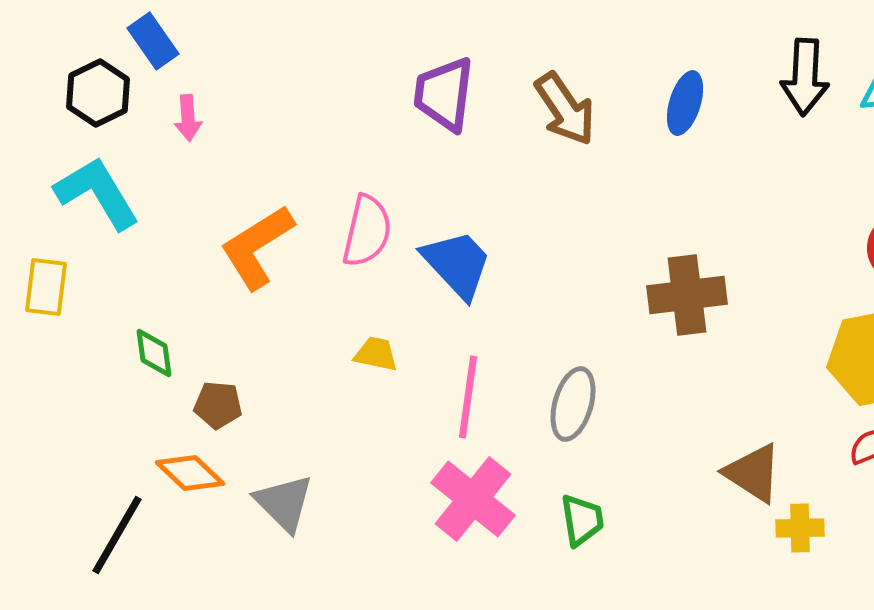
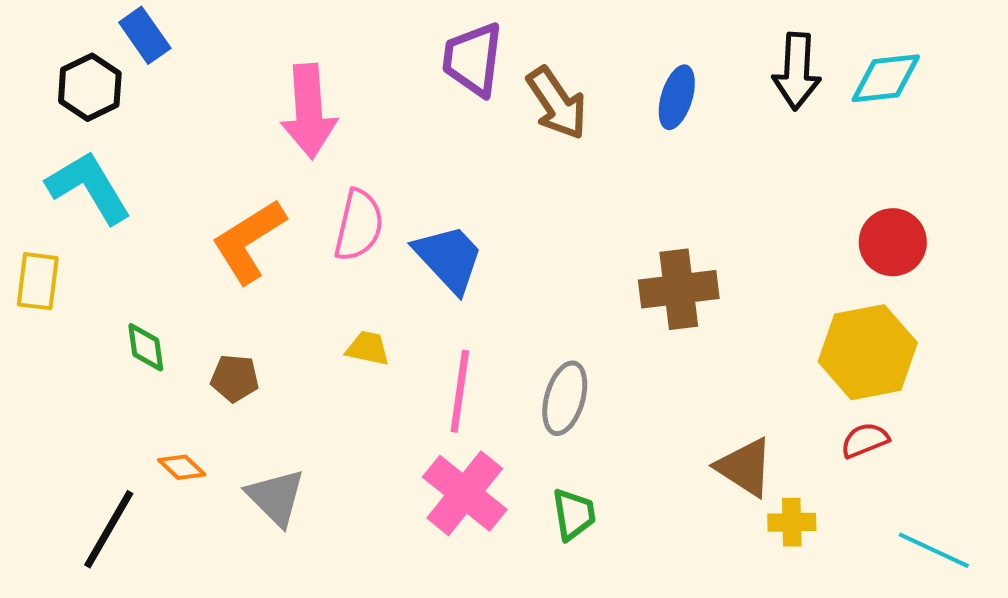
purple trapezoid: (444, 94) -> (473, 59), moved
pink arrow: (188, 118) -> (309, 111), moved, size x2.0
brown pentagon: (218, 405) -> (235, 378), moved
orange diamond: (190, 473) -> (182, 467), size x0.7

